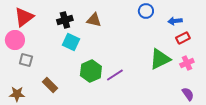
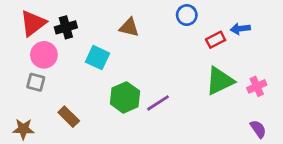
blue circle: (146, 11) -> (187, 15), moved
black cross: (65, 20) -> (66, 27), moved
red rectangle: (183, 38) -> (216, 40), moved
pink circle: (15, 40) -> (44, 55), moved

